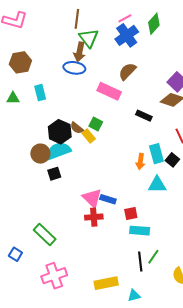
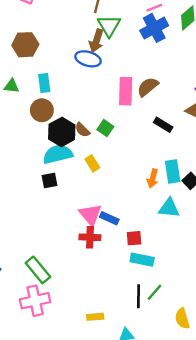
brown semicircle: (127, 71) -> (148, 87), moved
pink rectangle: (109, 91) -> (126, 91), turned 60
yellow rectangle: (89, 136) -> (92, 163), moved
brown circle: (40, 154) -> (42, 110), moved
green rectangle: (45, 235) -> (38, 270), moved
yellow rectangle: (106, 283) -> (95, 317), size x0.6

